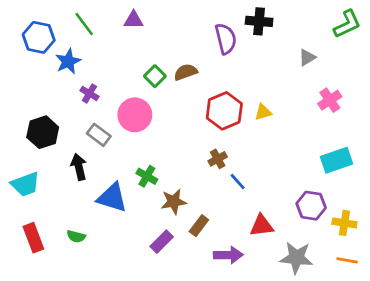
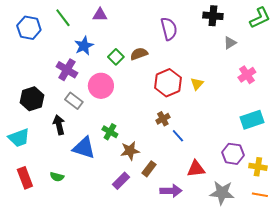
black cross: (259, 21) -> (213, 16), moved
blue star: (68, 61) -> (84, 46), moved
purple cross: (89, 93) -> (67, 70), size x1.5
yellow triangle: (263, 112) -> (197, 84), turned -32

